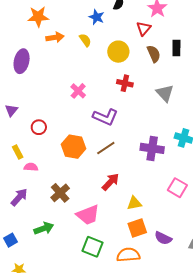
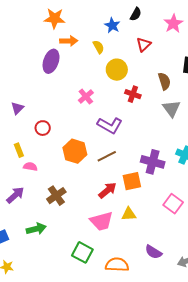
red triangle: (144, 28) -> (144, 44), moved
yellow circle: (118, 52) -> (117, 70), moved
brown semicircle: (154, 54) -> (164, 81), moved
purple ellipse: (22, 61) -> (51, 61), moved
pink trapezoid: (88, 215) -> (101, 221), moved
orange square: (137, 228) -> (132, 181), moved

